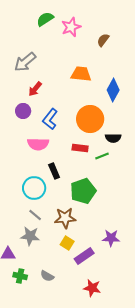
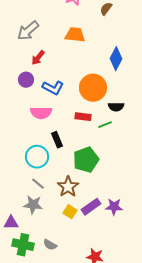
orange trapezoid: (81, 74) -> (75, 35), moved
blue L-shape: (50, 119) -> (53, 88), turned -100
brown star: (65, 218) -> (68, 187), turned -30
purple rectangle: (84, 256) -> (91, 207), moved
green cross: (20, 276) -> (23, 245), size x1.5

